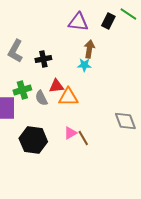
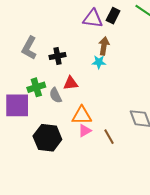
black rectangle: (108, 21) -> (113, 16), moved
orange triangle: (68, 97) -> (82, 116), moved
brown line: (83, 138) -> (109, 137), moved

